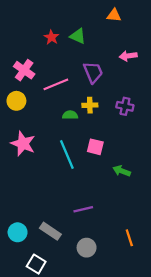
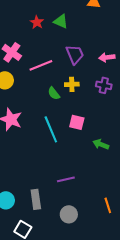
pink arrow: (128, 56) -> (107, 57), moved
green semicircle: (70, 115) -> (54, 93), turned -128
gray rectangle: (50, 231) -> (36, 199), turned 48

